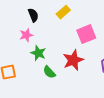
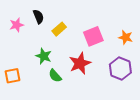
yellow rectangle: (63, 12) -> (59, 29), moved
pink star: (26, 35) -> (17, 25), moved

